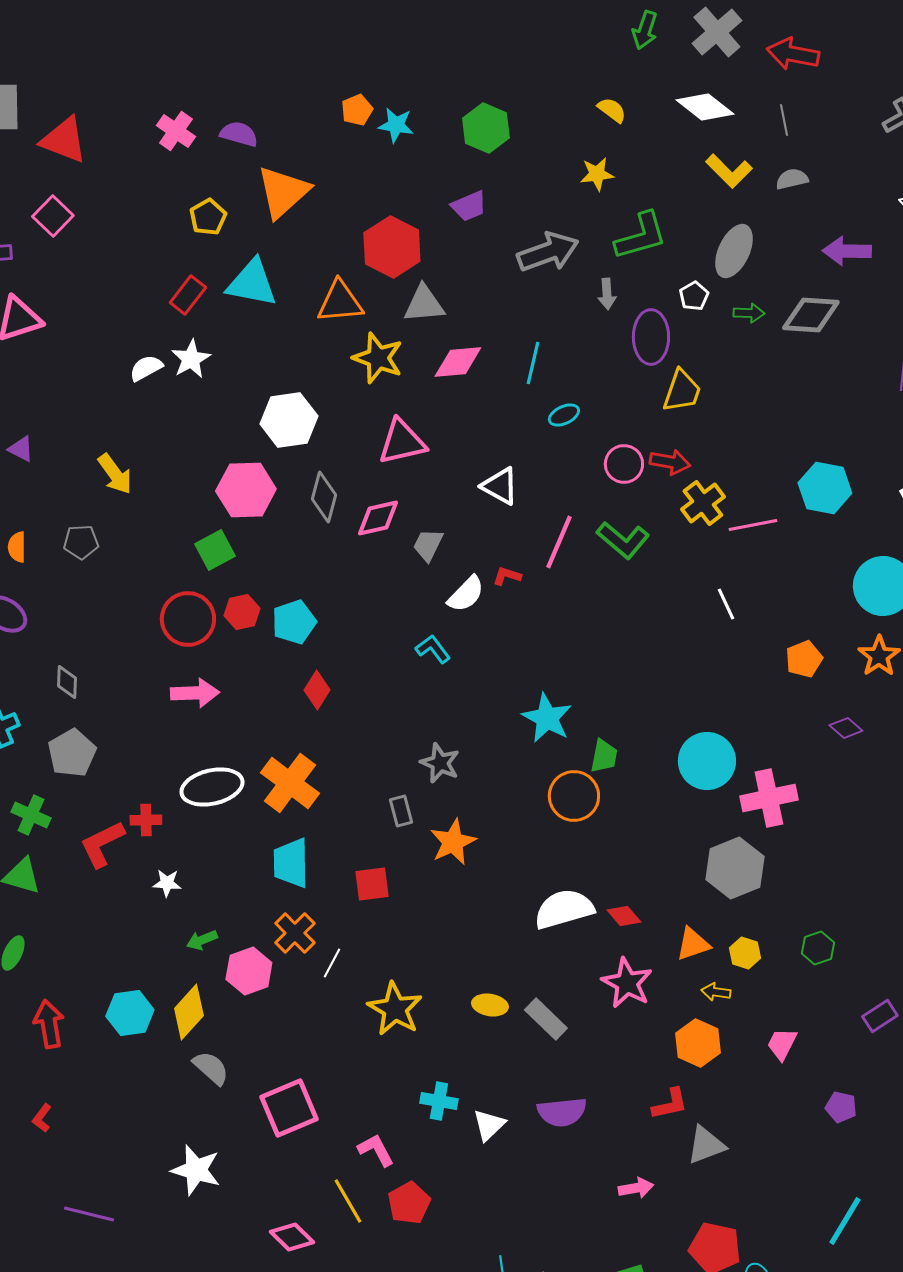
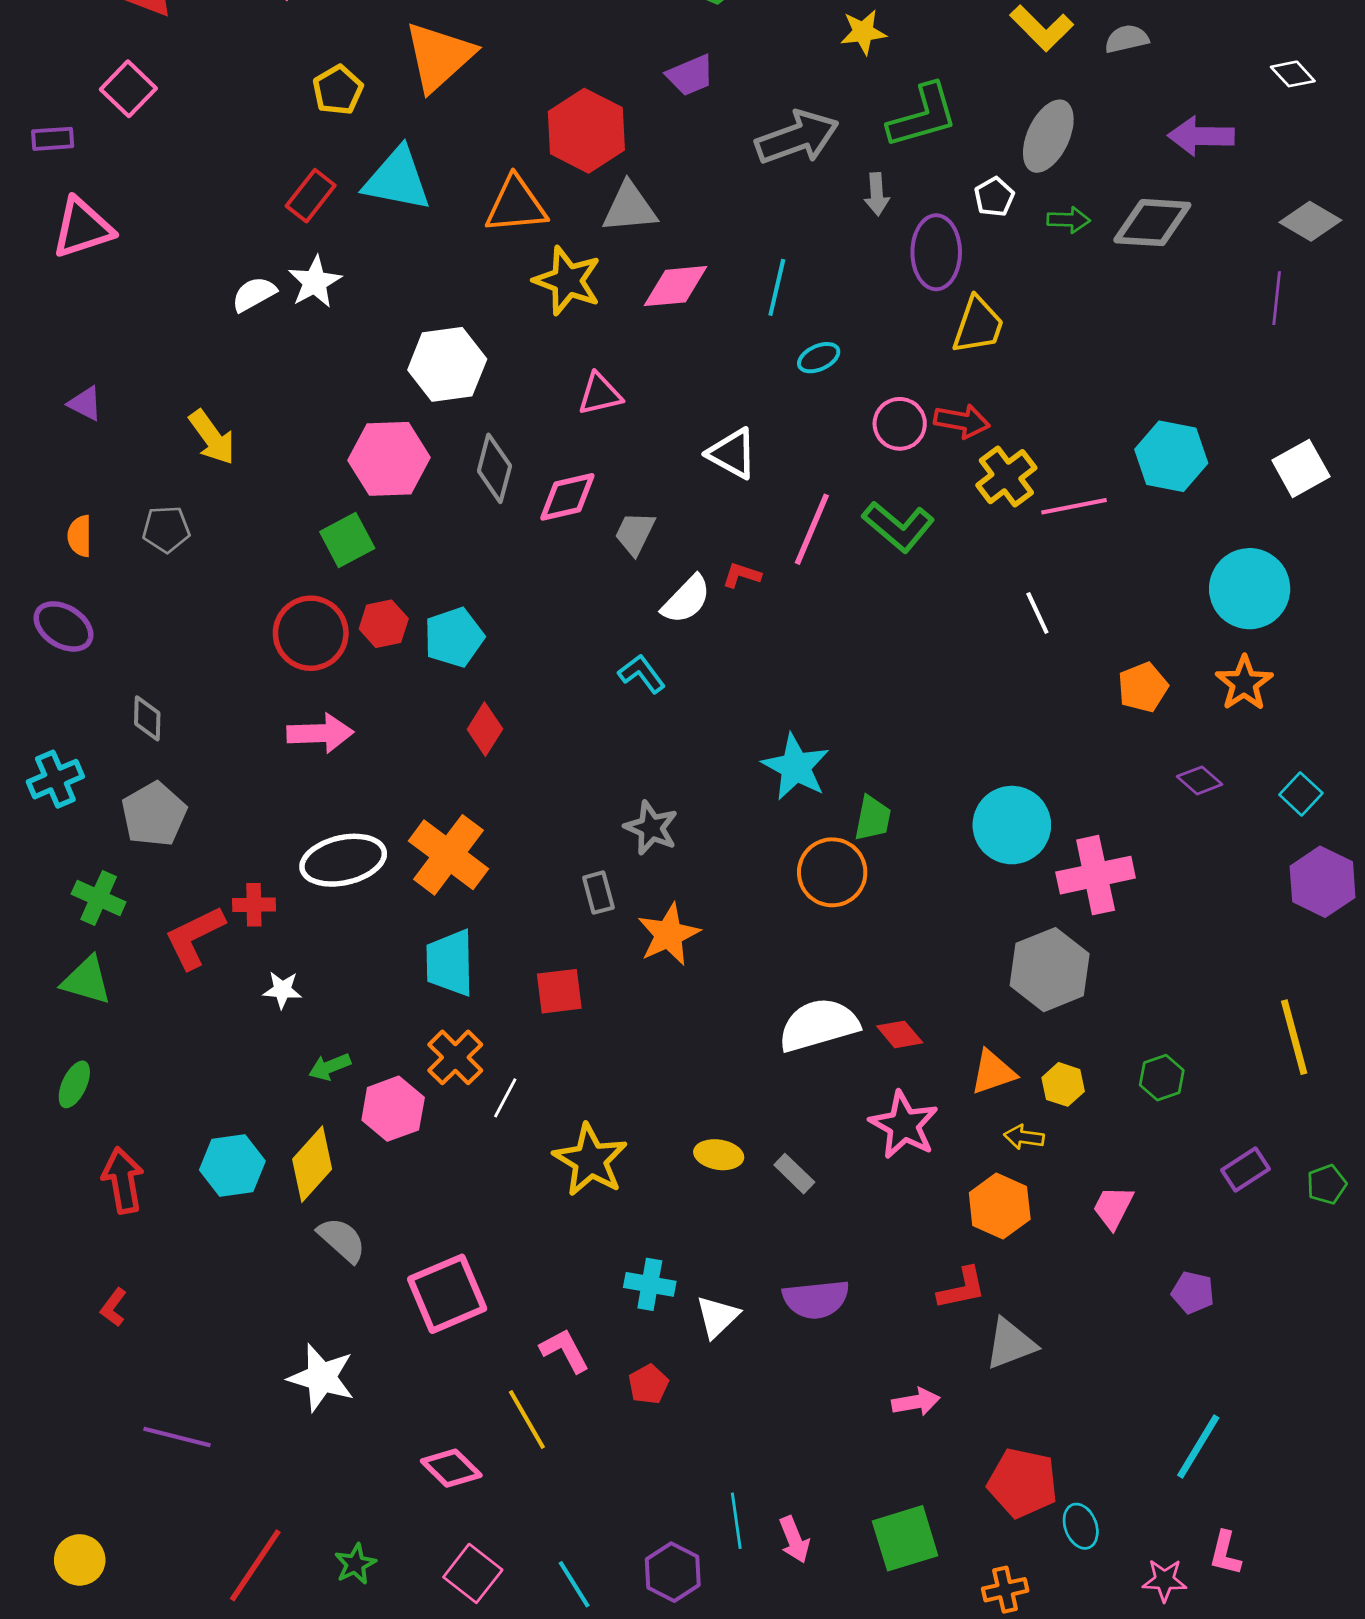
pink triangle: (402, 442) -> (600, 394), size x0.7
gray rectangle: (546, 1019) -> (794, 1174), size x0.7
red pentagon: (409, 1203) -> (648, 1384), moved, size x0.7

